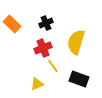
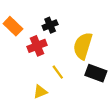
red cross: (43, 48) -> (37, 46), moved
black rectangle: (79, 79) -> (96, 73), moved

